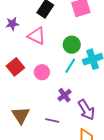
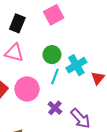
pink circle: (42, 72) -> (27, 89), size x1.5

